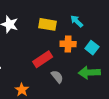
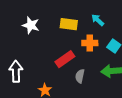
gray semicircle: (57, 77) -> (80, 76), turned -128

